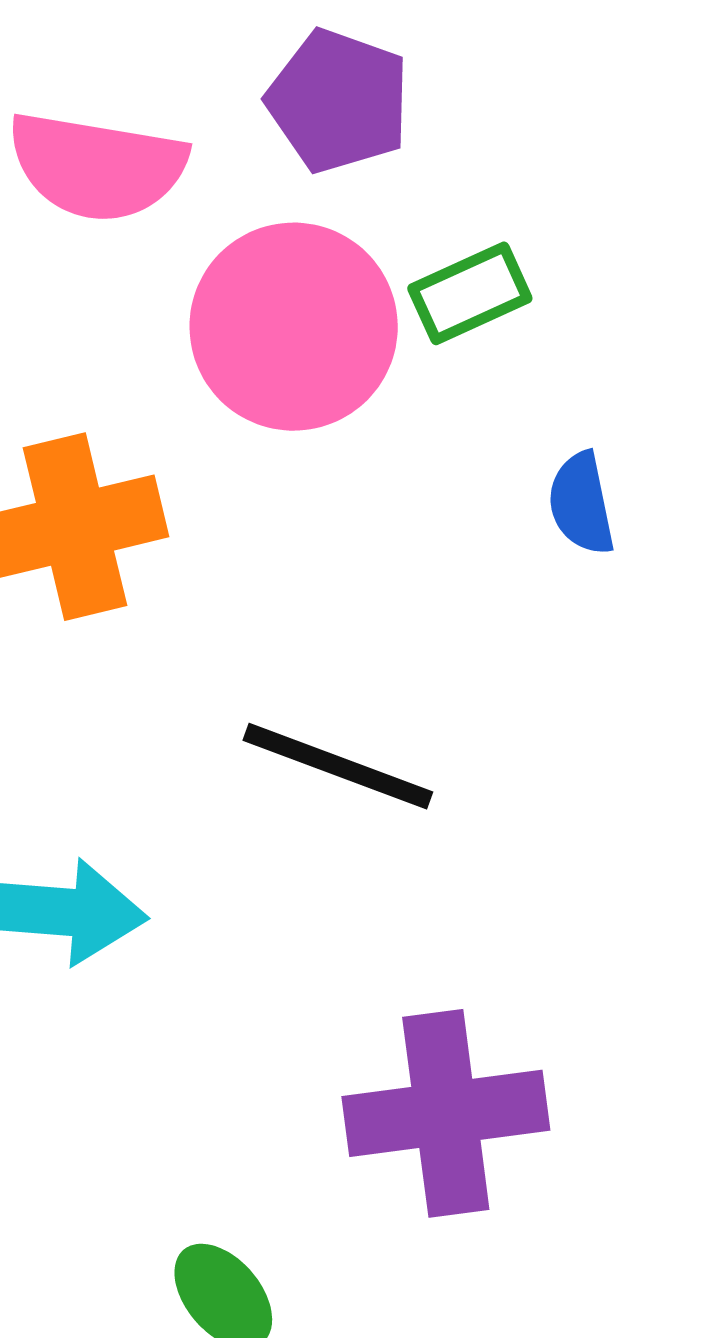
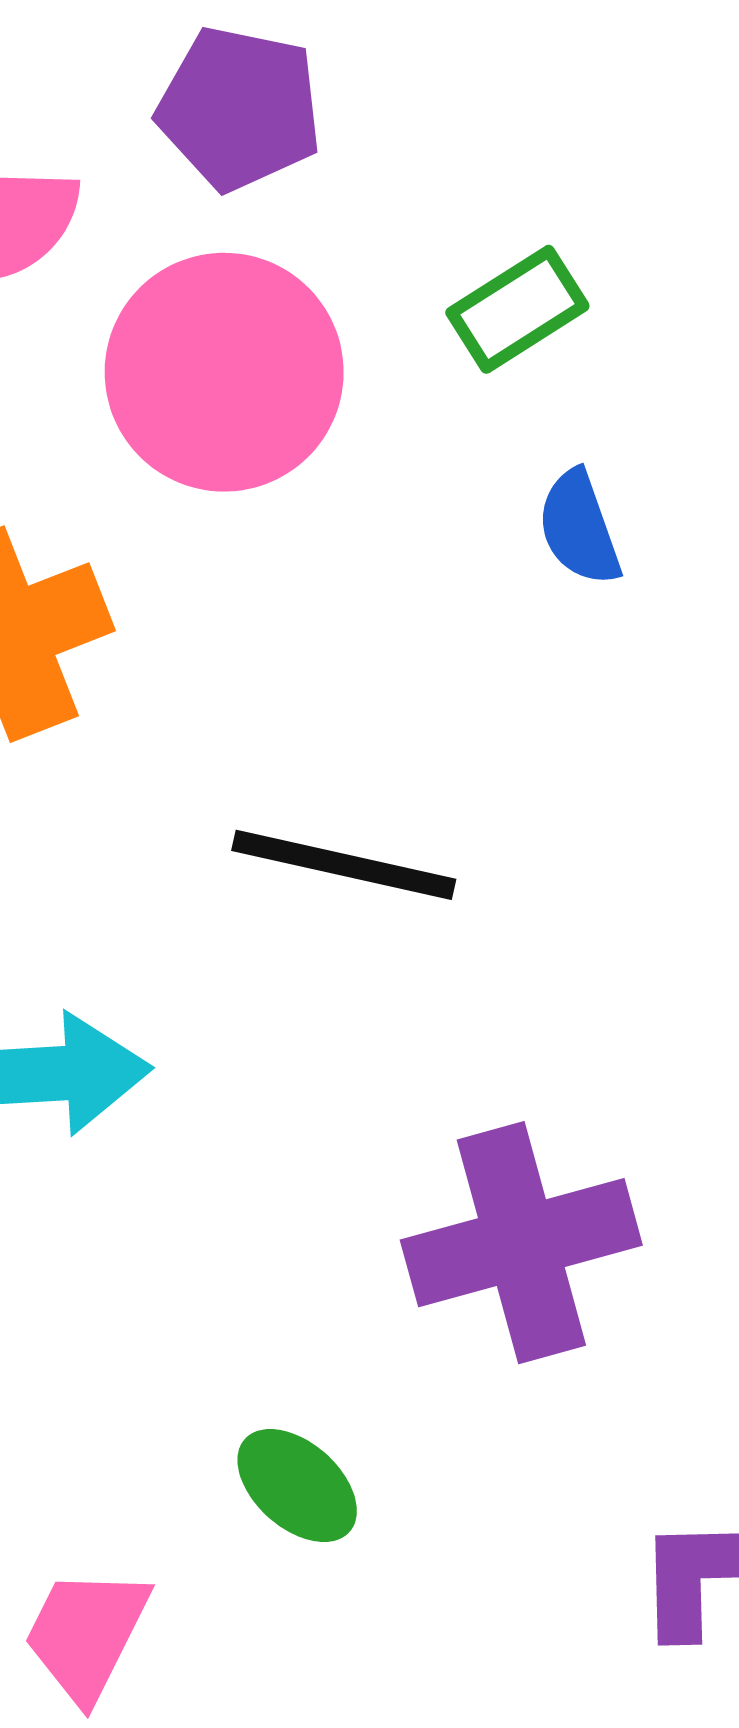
green rectangle: (470, 293) -> (517, 309), moved

